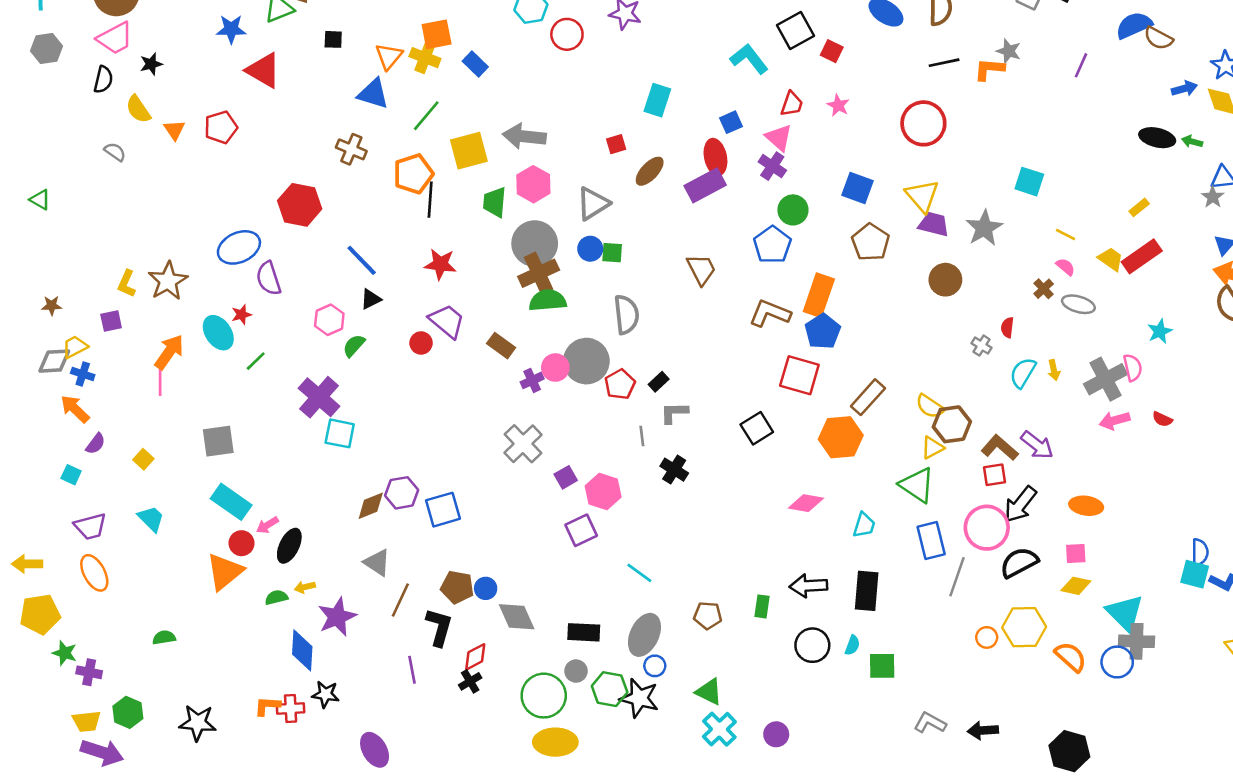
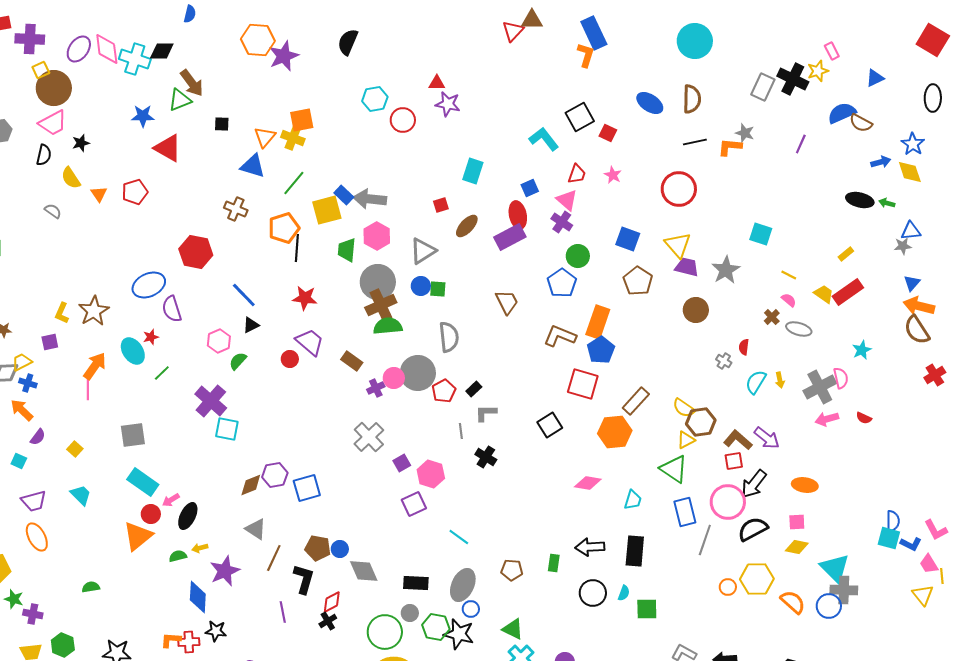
blue rectangle: (475, 64) -> (344, 195), moved
gray star: (1213, 197) -> (903, 246), turned 30

